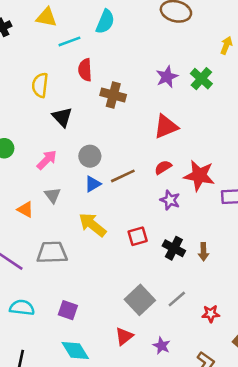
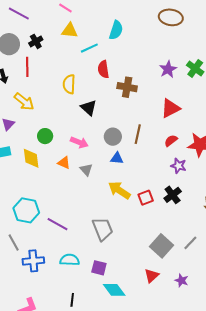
pink arrow: (47, 160) -> (79, 142), turned 72
brown line: (123, 176) -> (138, 134), moved, turned -48
blue triangle: (93, 184) -> (117, 158), turned 40
orange triangle: (25, 209) -> (64, 163), moved
red square: (138, 236) -> (146, 198), moved
black cross: (174, 248) -> (173, 195), moved, turned 30
gray trapezoid: (52, 252) -> (103, 229), moved, turned 75
purple square: (68, 310) -> (99, 268), moved

